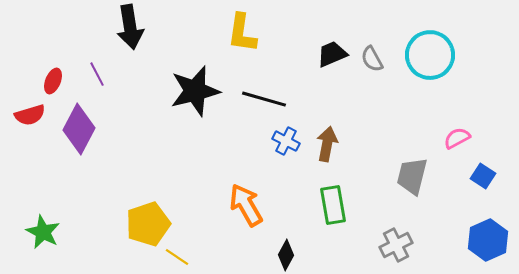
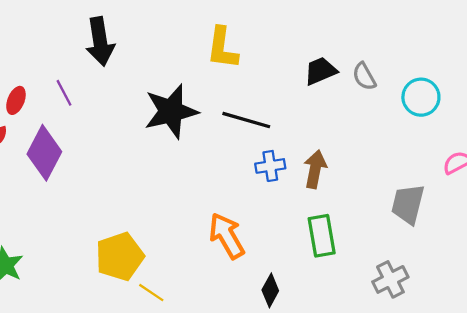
cyan circle: (430, 55) -> (421, 97), moved, size x0.7
blue cross: (286, 141) -> (270, 166), turned -36

